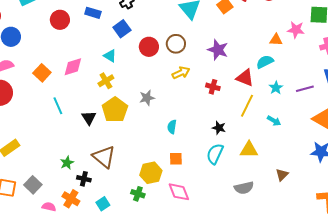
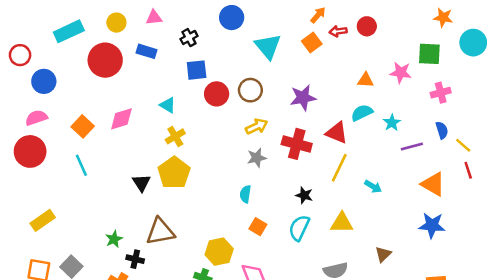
red circle: (60, 20) -> (105, 60), size x1.4
blue square: (122, 29) -> (197, 70), moved, turned 30
orange triangle: (276, 40) -> (366, 80), moved
purple star: (218, 50) -> (303, 98), turned -30
yellow cross: (106, 81) -> (175, 136), moved
red cross: (213, 87) -> (297, 144), size x1.6
cyan star: (276, 88) -> (392, 123), moved
gray star: (147, 98) -> (257, 158), moved
cyan line: (58, 106) -> (81, 165), moved
brown triangle: (104, 157) -> (160, 232), turned -50
orange square: (176, 159) -> (258, 227), moved, turned 32

